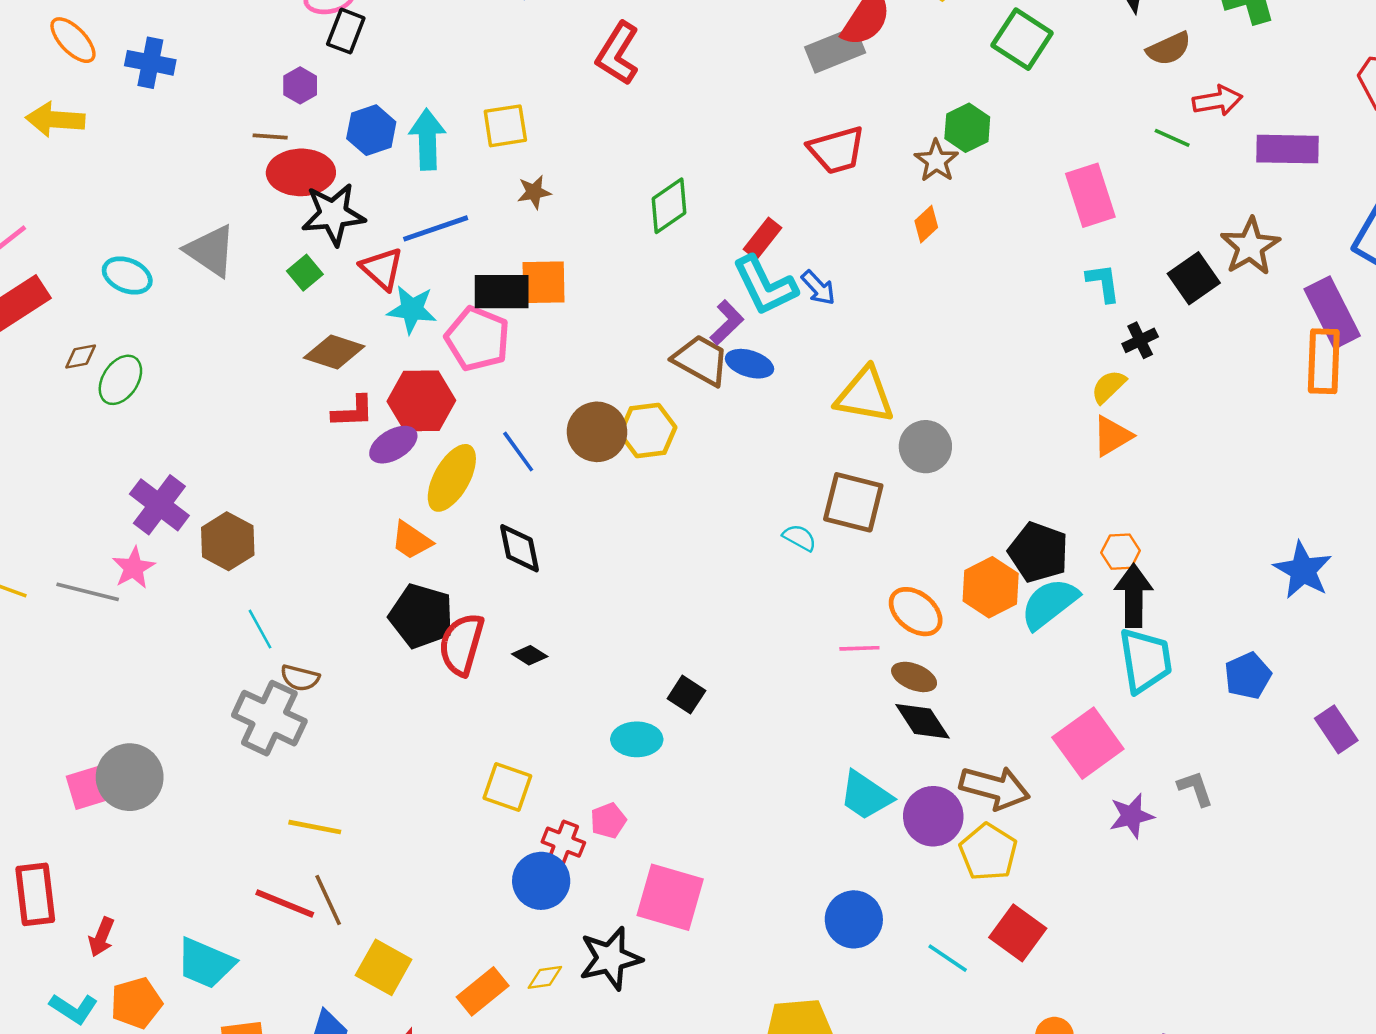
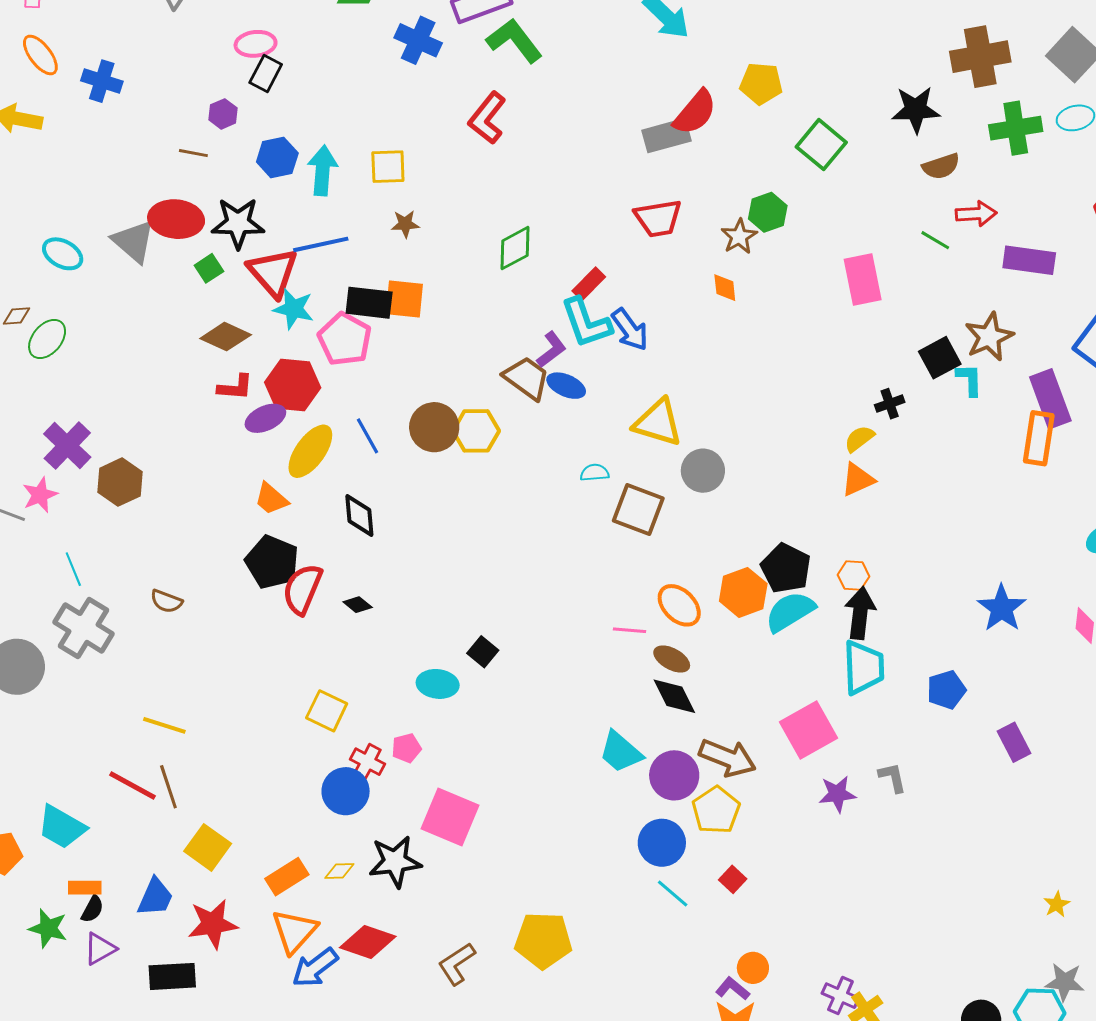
red ellipse: (301, 172) -> (176, 219), moved
orange diamond: (926, 224) -> (725, 288), turned -60
red triangle: (382, 269) -> (273, 272), size x1.4
cyan L-shape: (1103, 283) -> (969, 380), moved
blue arrow: (818, 288) -> (630, 330), size x1.4
cyan semicircle: (799, 538) -> (595, 473), moved, turned -40
cyan line: (260, 629) -> (73, 569), moved
gray cross: (269, 718) -> (84, 628), moved
blue circle: (854, 919) -> (662, 843), moved
red square: (1018, 933) -> (733, 879), size x0.6

